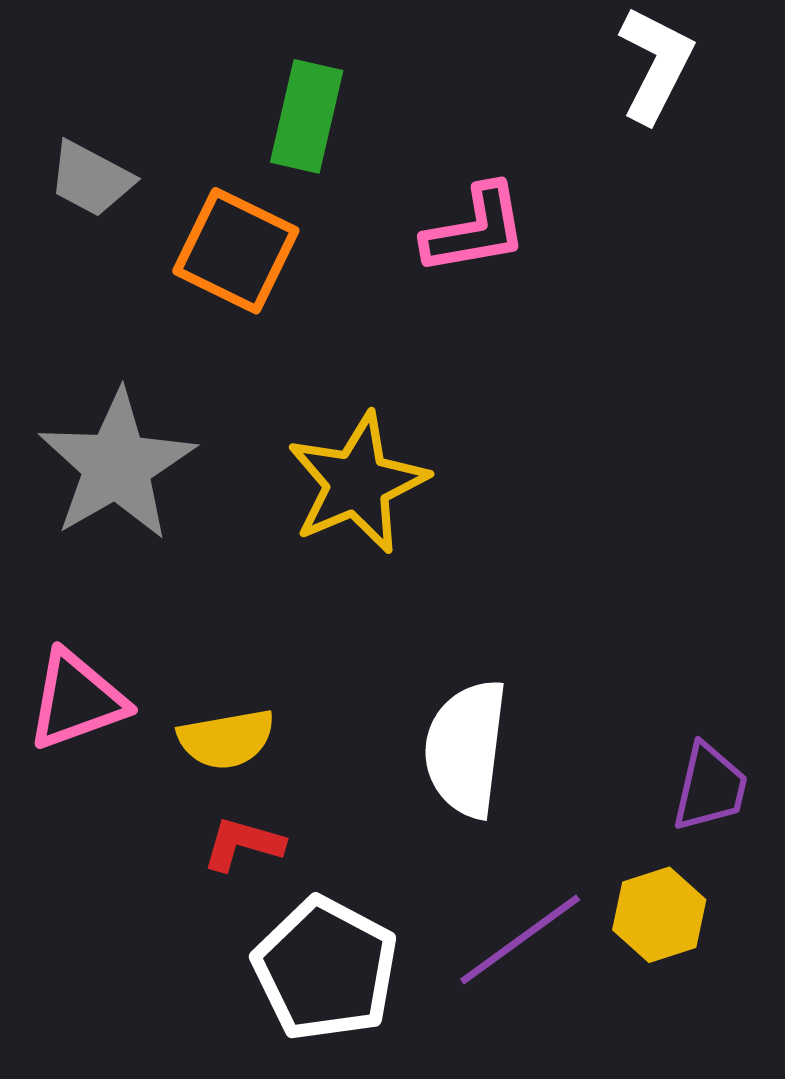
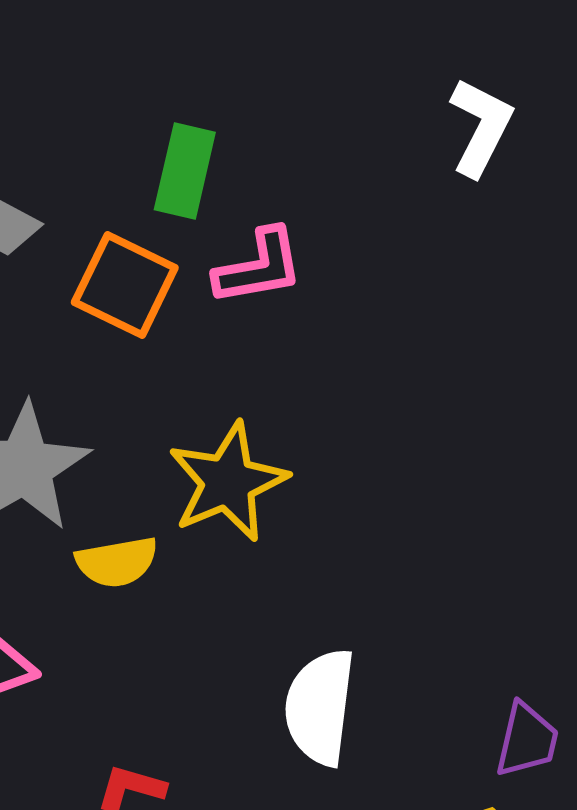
pink L-shape: (475, 230) -> (259, 267), moved
yellow semicircle: (226, 739) -> (117, 562), moved

